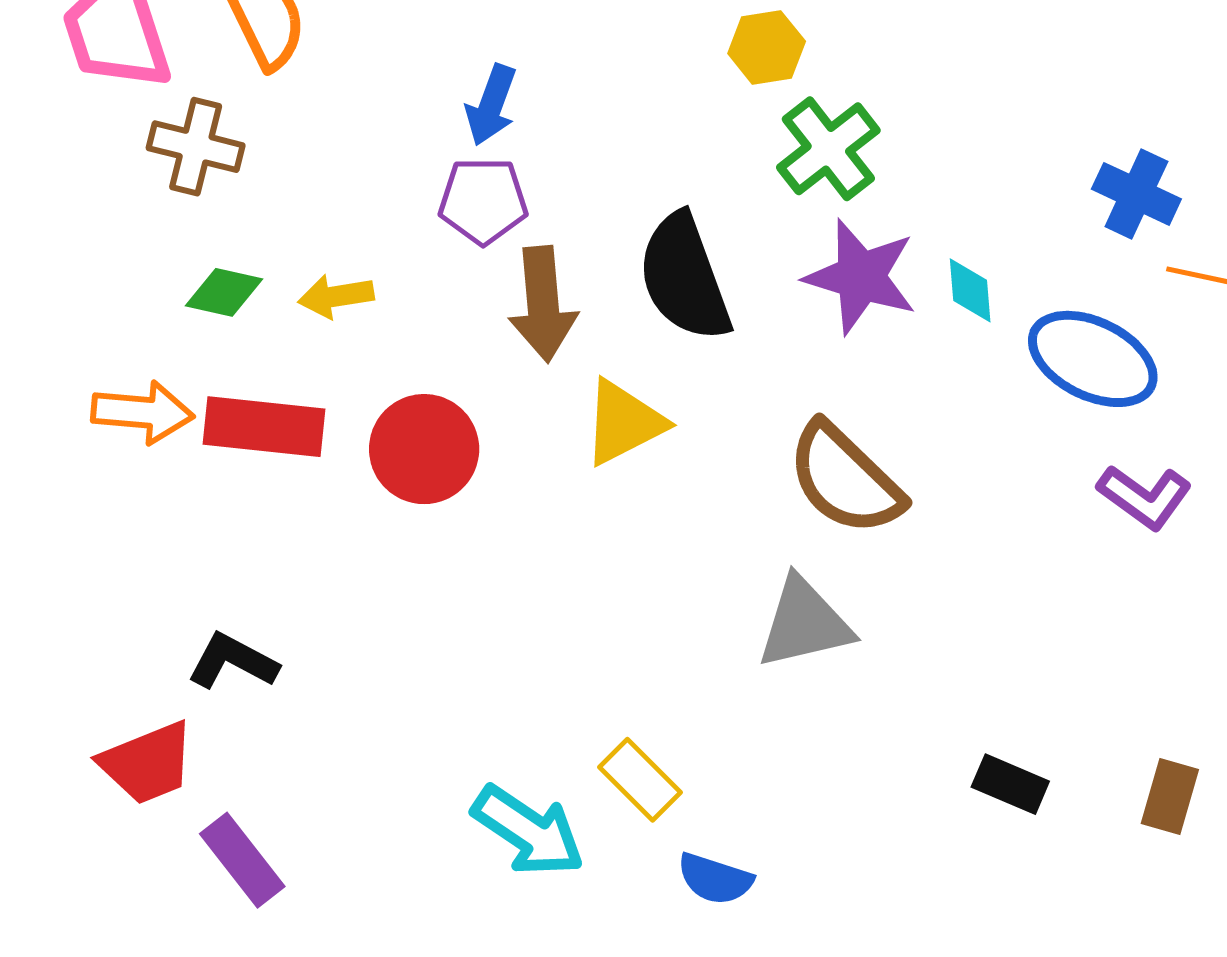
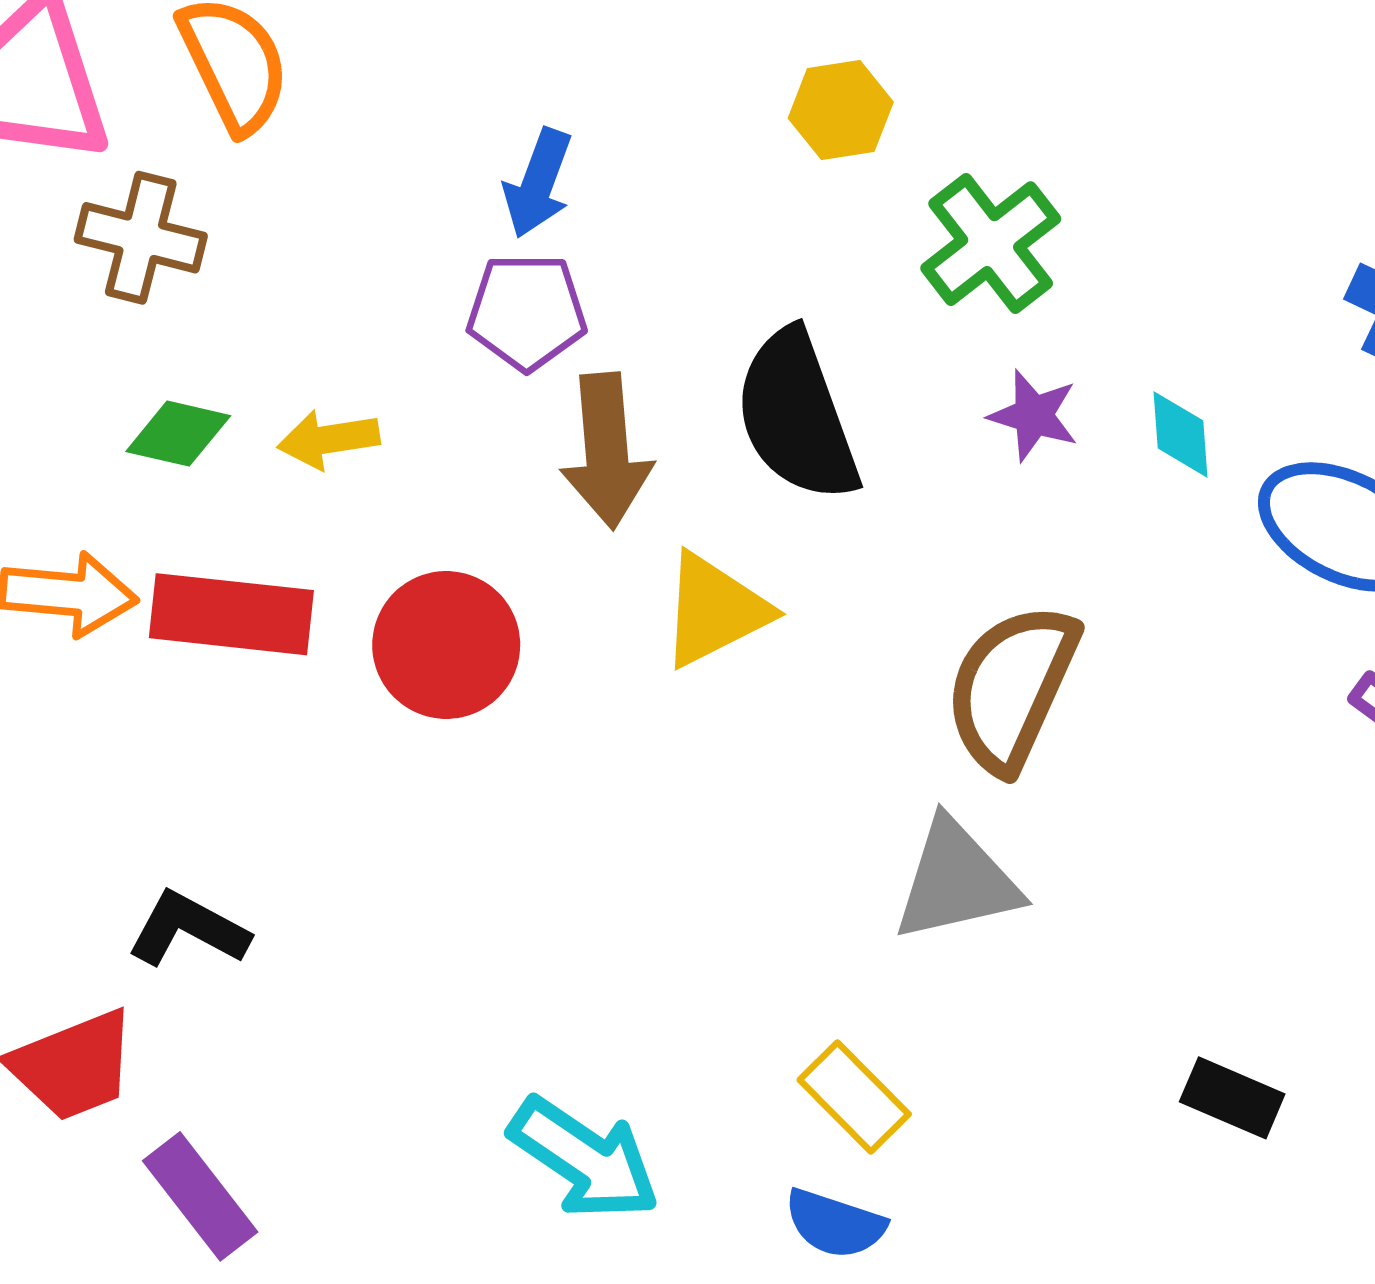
yellow hexagon: (767, 47) -> (841, 110), moved
purple star: (861, 277) -> (1034, 415), size x0.6
brown semicircle: (845, 479) -> (1012, 687), turned 70
yellow rectangle: (640, 780) -> (854, 1097), moved

